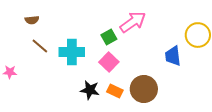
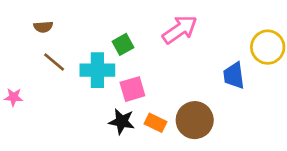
green square: (109, 37) -> (123, 44), moved
pink square: (109, 62) -> (132, 89), moved, turned 30

